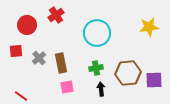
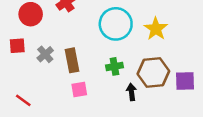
yellow star: (149, 27) -> (156, 29), moved, turned -30
black arrow: (101, 89) -> (131, 92), moved

